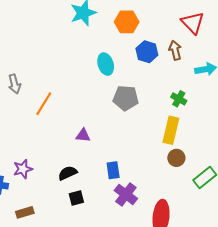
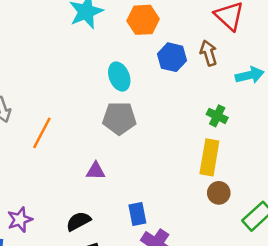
gray pentagon: (126, 98) -> (119, 118), moved

